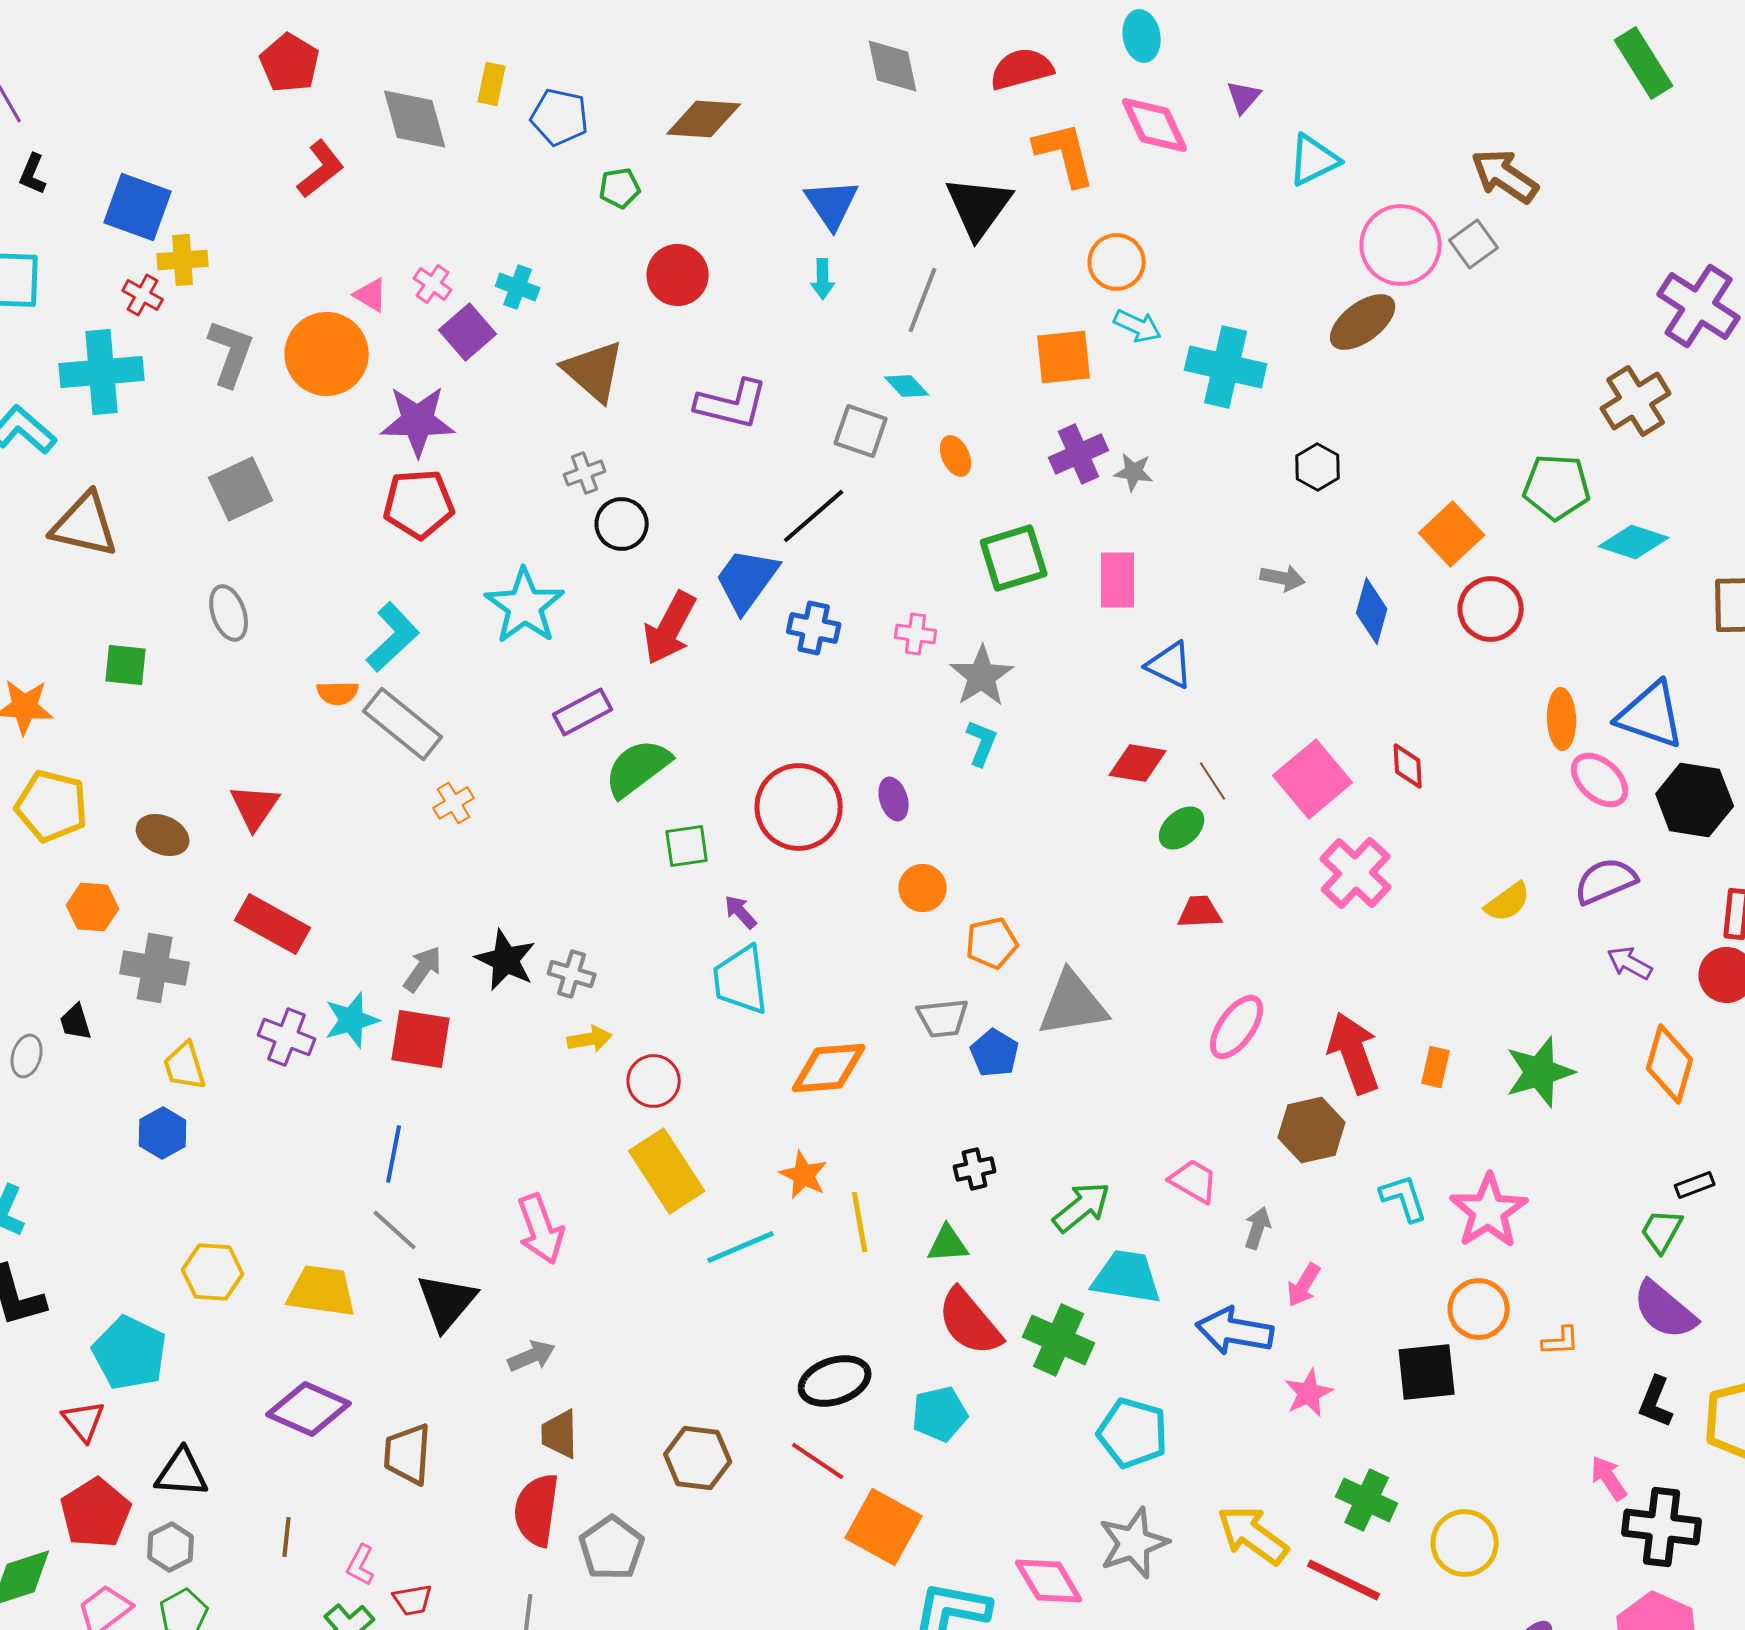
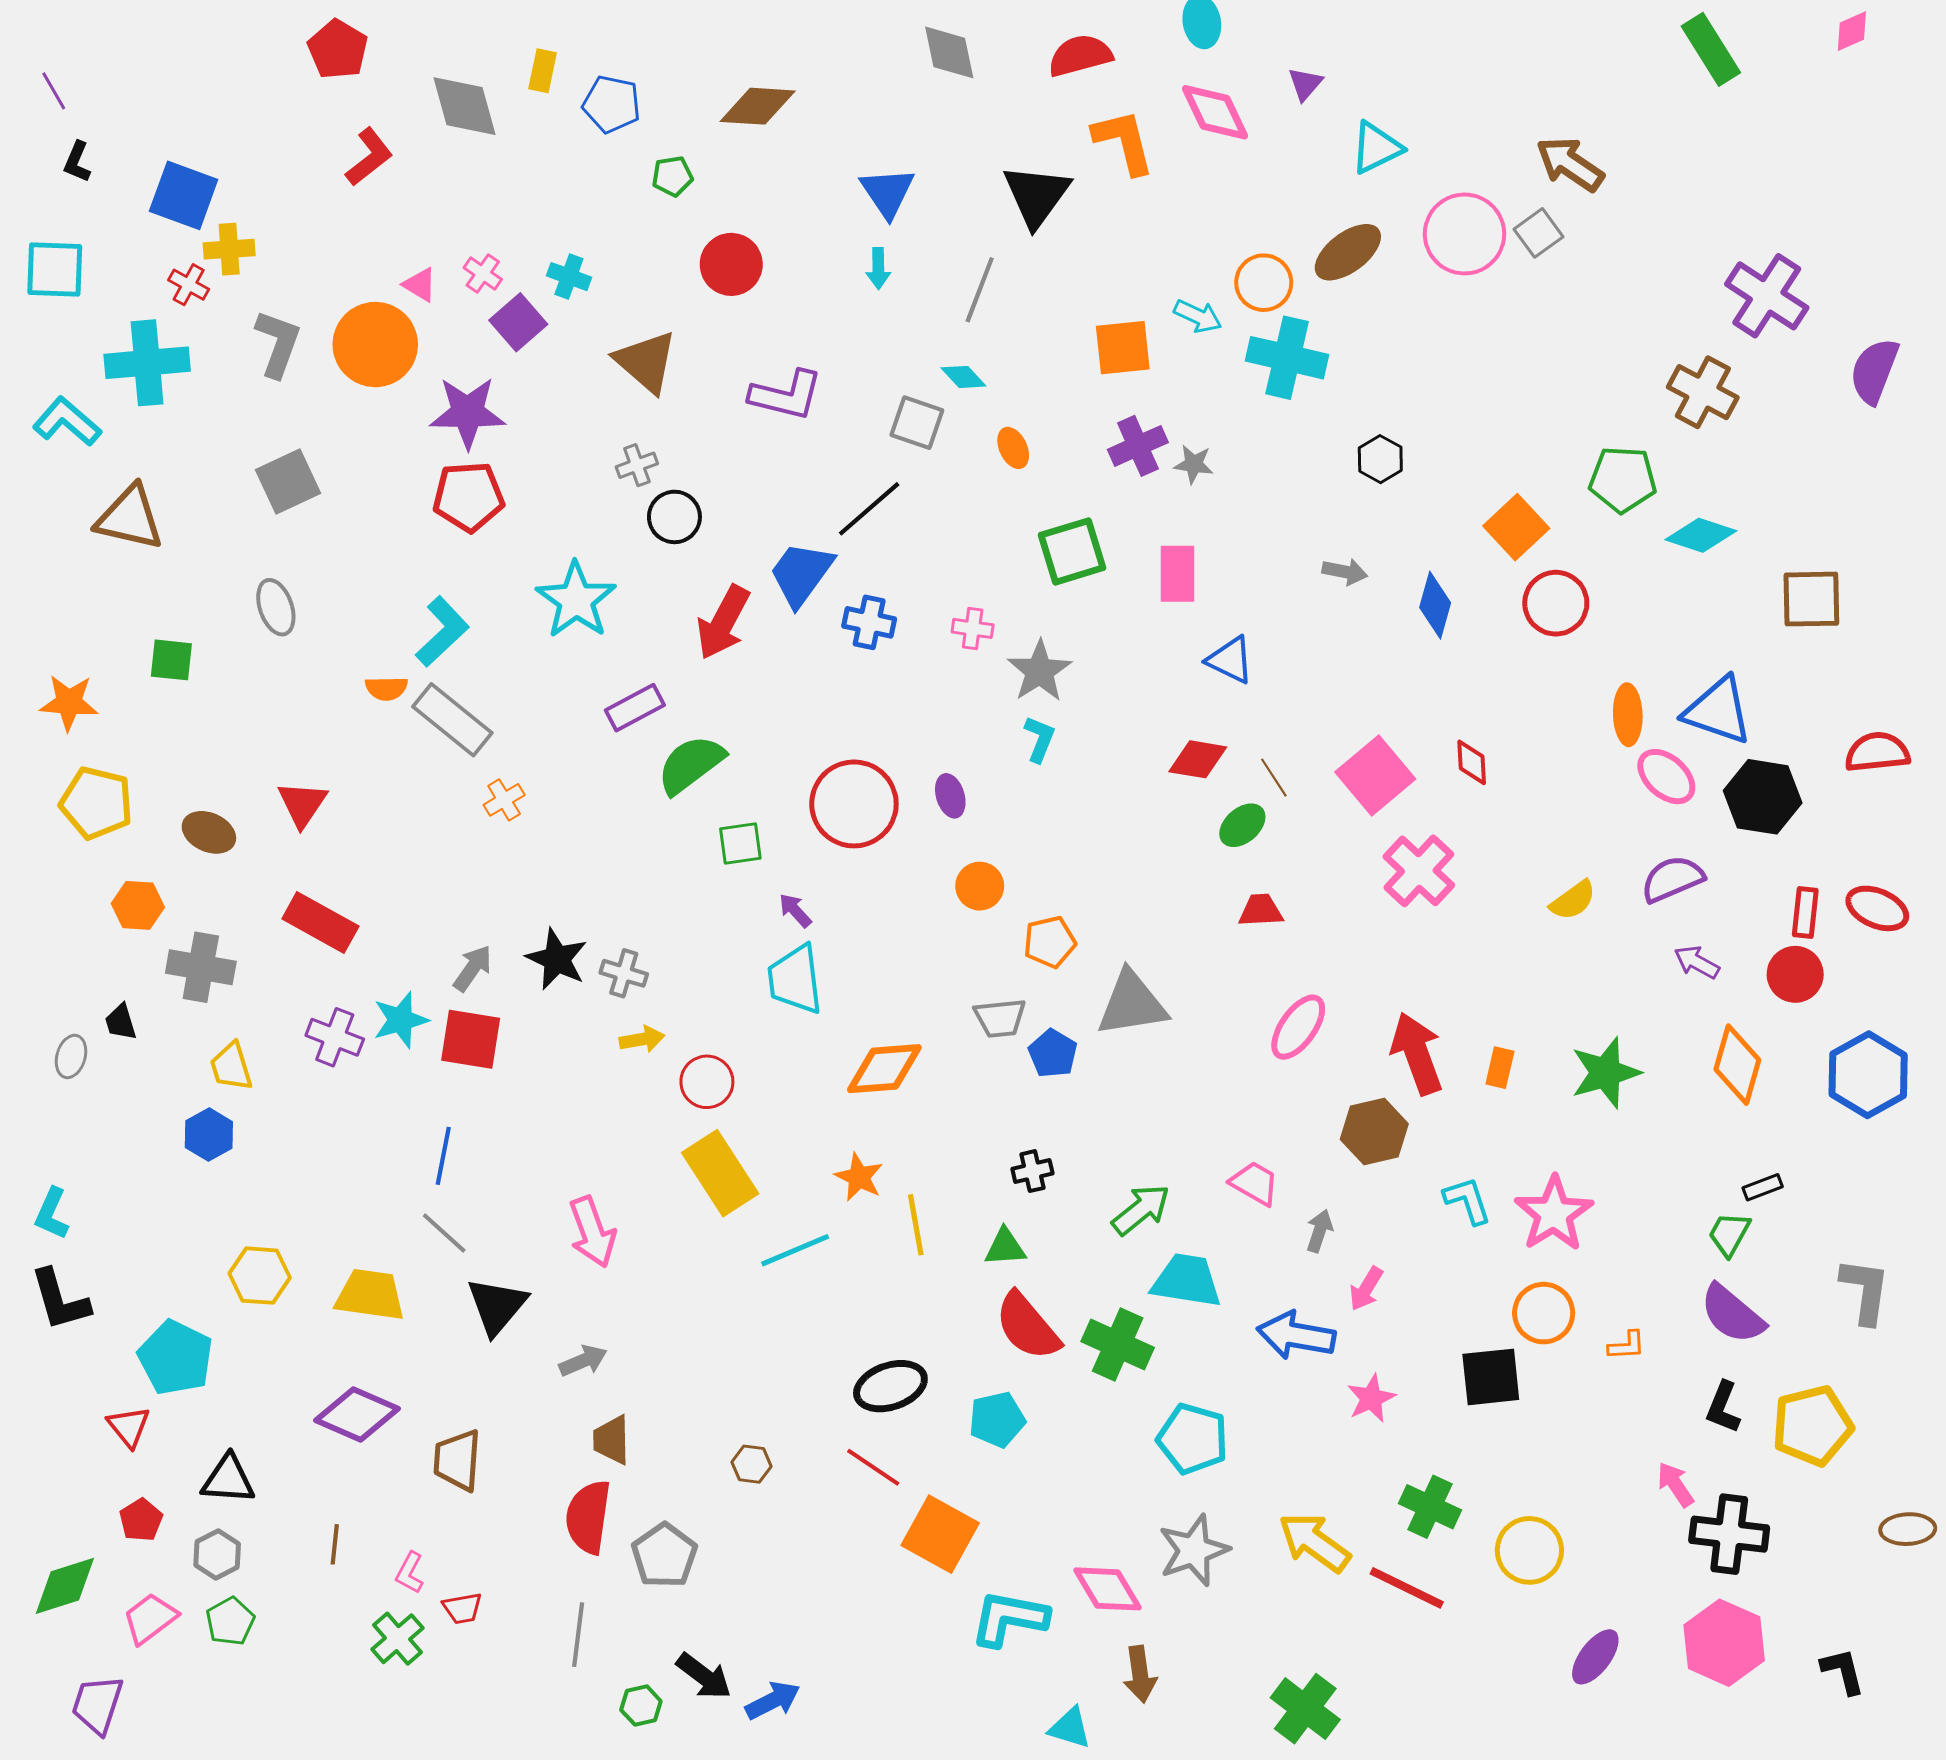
orange circle: (1117, 262) -> (1264, 283), moved
brown ellipse: (1363, 322) -> (1348, 252), moved
brown cross: (1636, 401) -> (1703, 392), turned -30
brown hexagon: (698, 1458) -> (752, 1464), size x0.6
red pentagon: (96, 1513) -> (141, 1520), size x0.6

